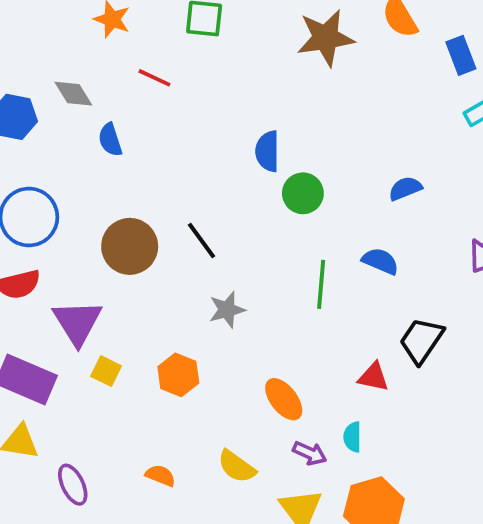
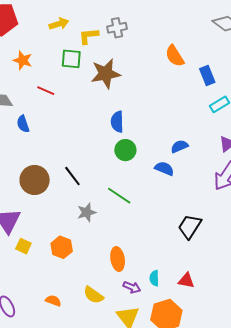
brown star: (326, 38) -> (106, 74), moved
blue semicircle: (267, 151) -> (117, 122), moved
blue semicircle: (380, 261) -> (164, 169), moved
green line: (321, 284) -> (119, 196), moved, turned -60
red triangle: (373, 377) -> (186, 281), moved
orange ellipse: (284, 399) -> (118, 259), turned 30

